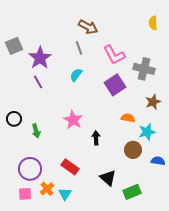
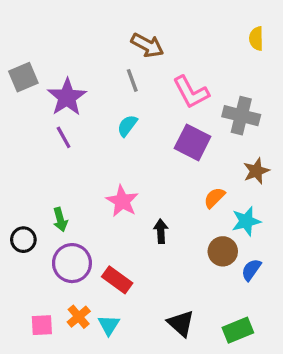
purple square: (115, 85) -> (193, 142), turned -30
orange semicircle: (128, 118) -> (214, 198), turned -56
black circle: (14, 119) -> (23, 240), moved
blue semicircle: (158, 161) -> (251, 270), moved, turned -64
purple circle: (30, 169) -> (72, 263), moved
black triangle: (108, 178) -> (181, 323), moved
green rectangle: (132, 192) -> (238, 330), moved

